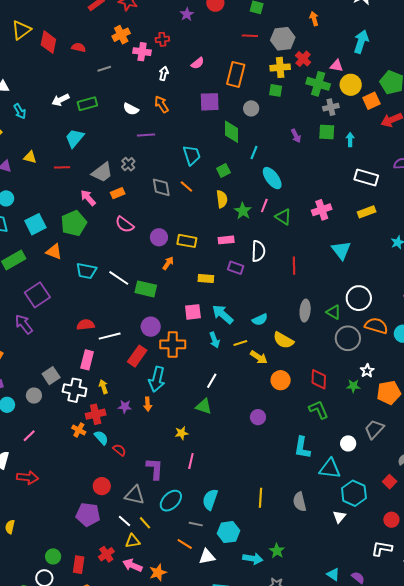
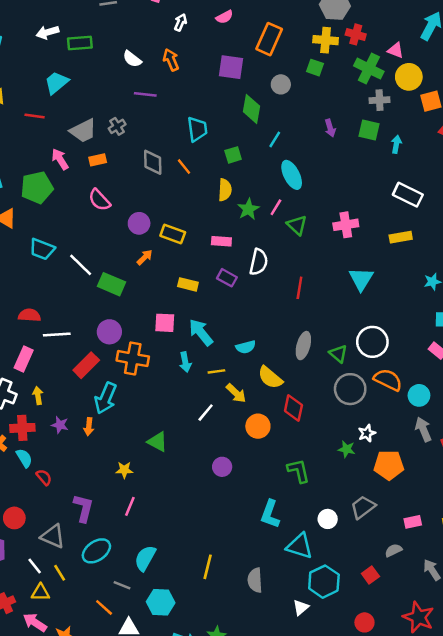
red cross: (303, 59) -> (356, 34), turned -35
red diamond: (319, 379) -> (293, 408), moved
white line: (212, 381) -> (206, 413), moved

